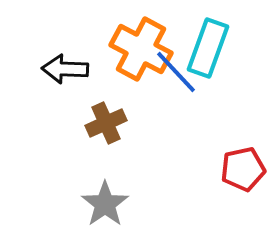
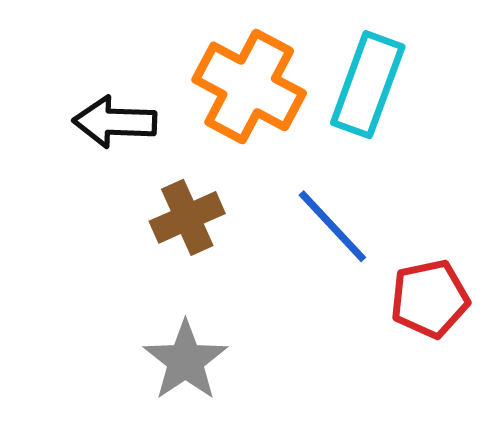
blue line: (176, 72) -> (332, 226), moved

